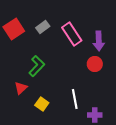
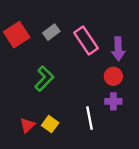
red triangle: (21, 88) -> (27, 125), moved
purple cross: (95, 115) -> (113, 101), moved

